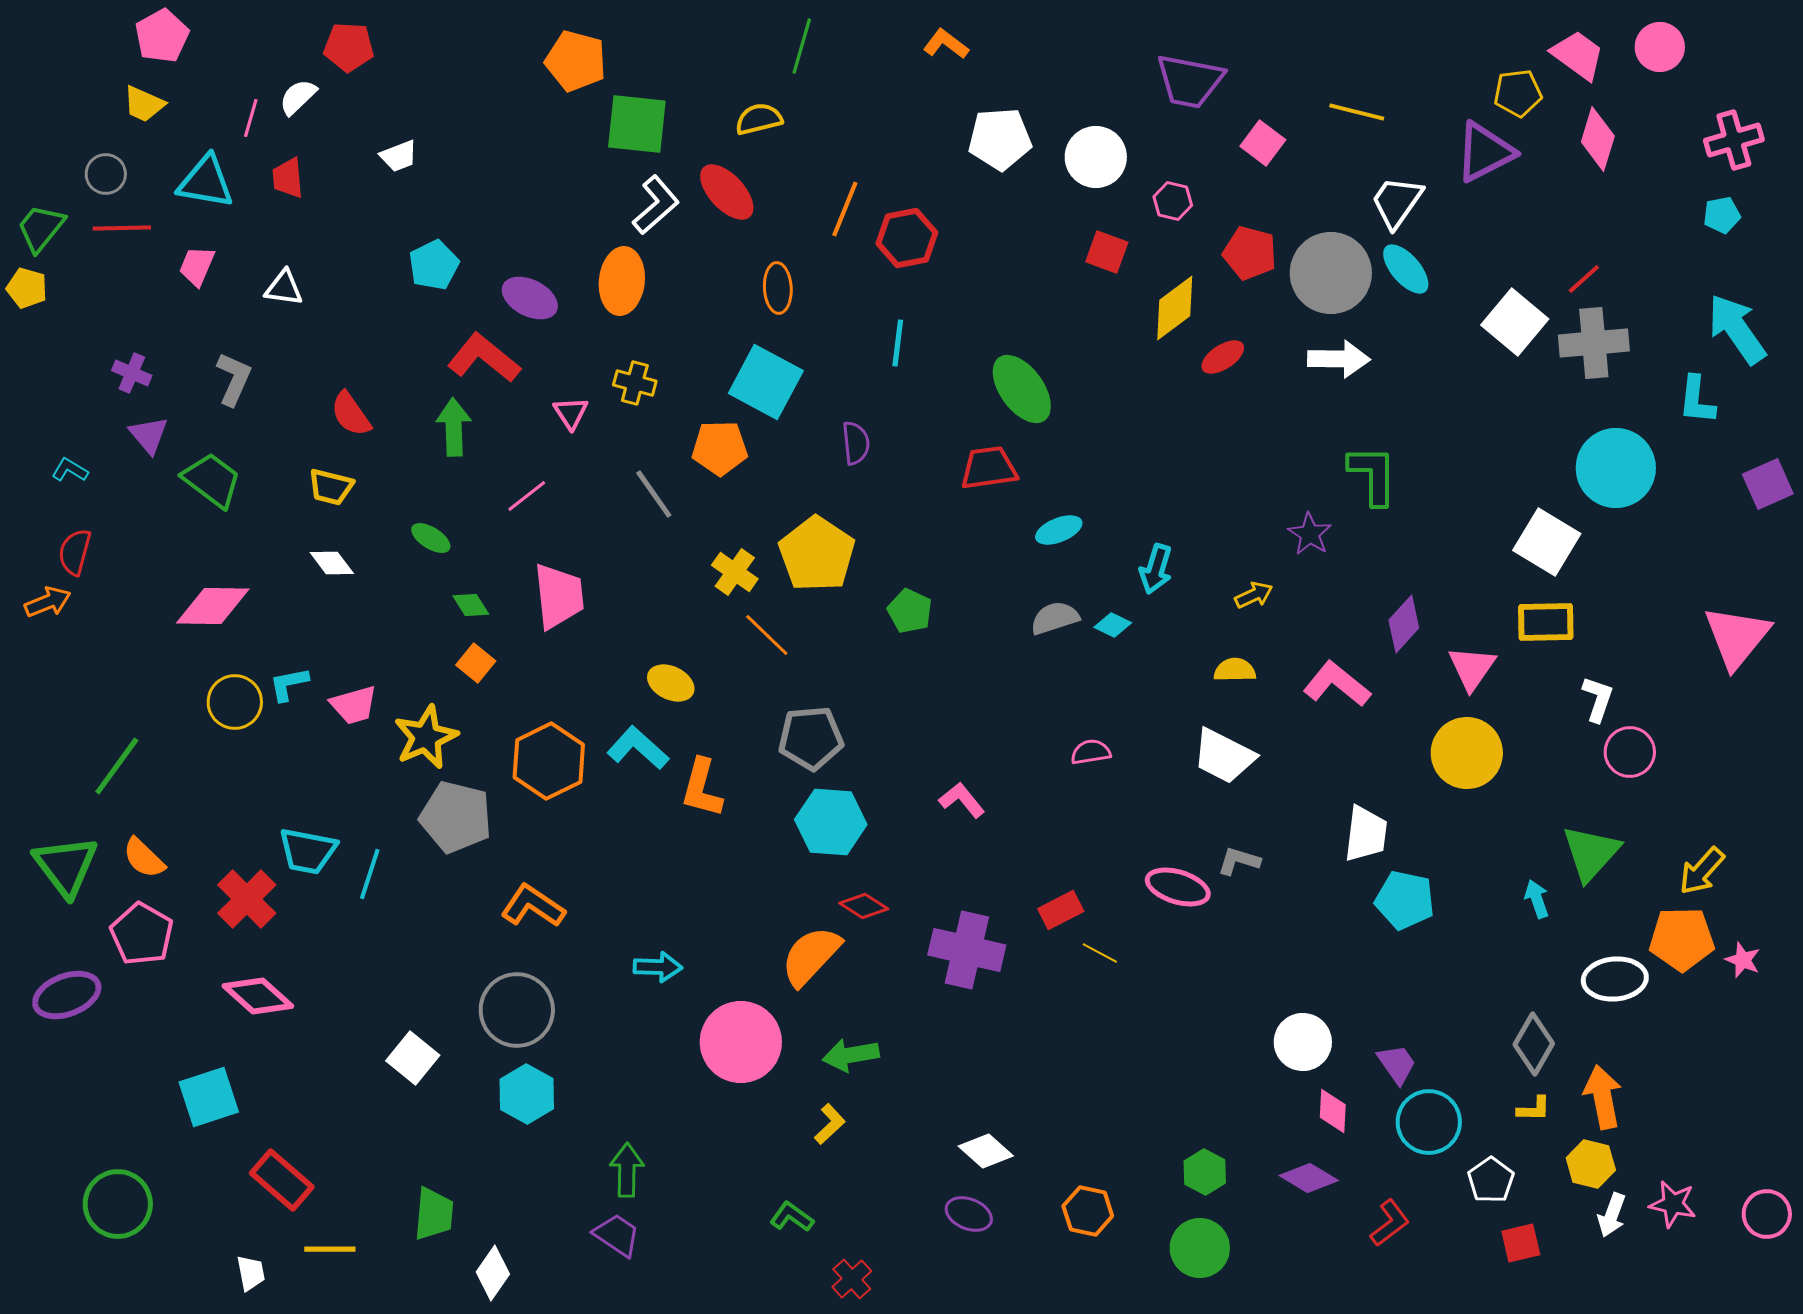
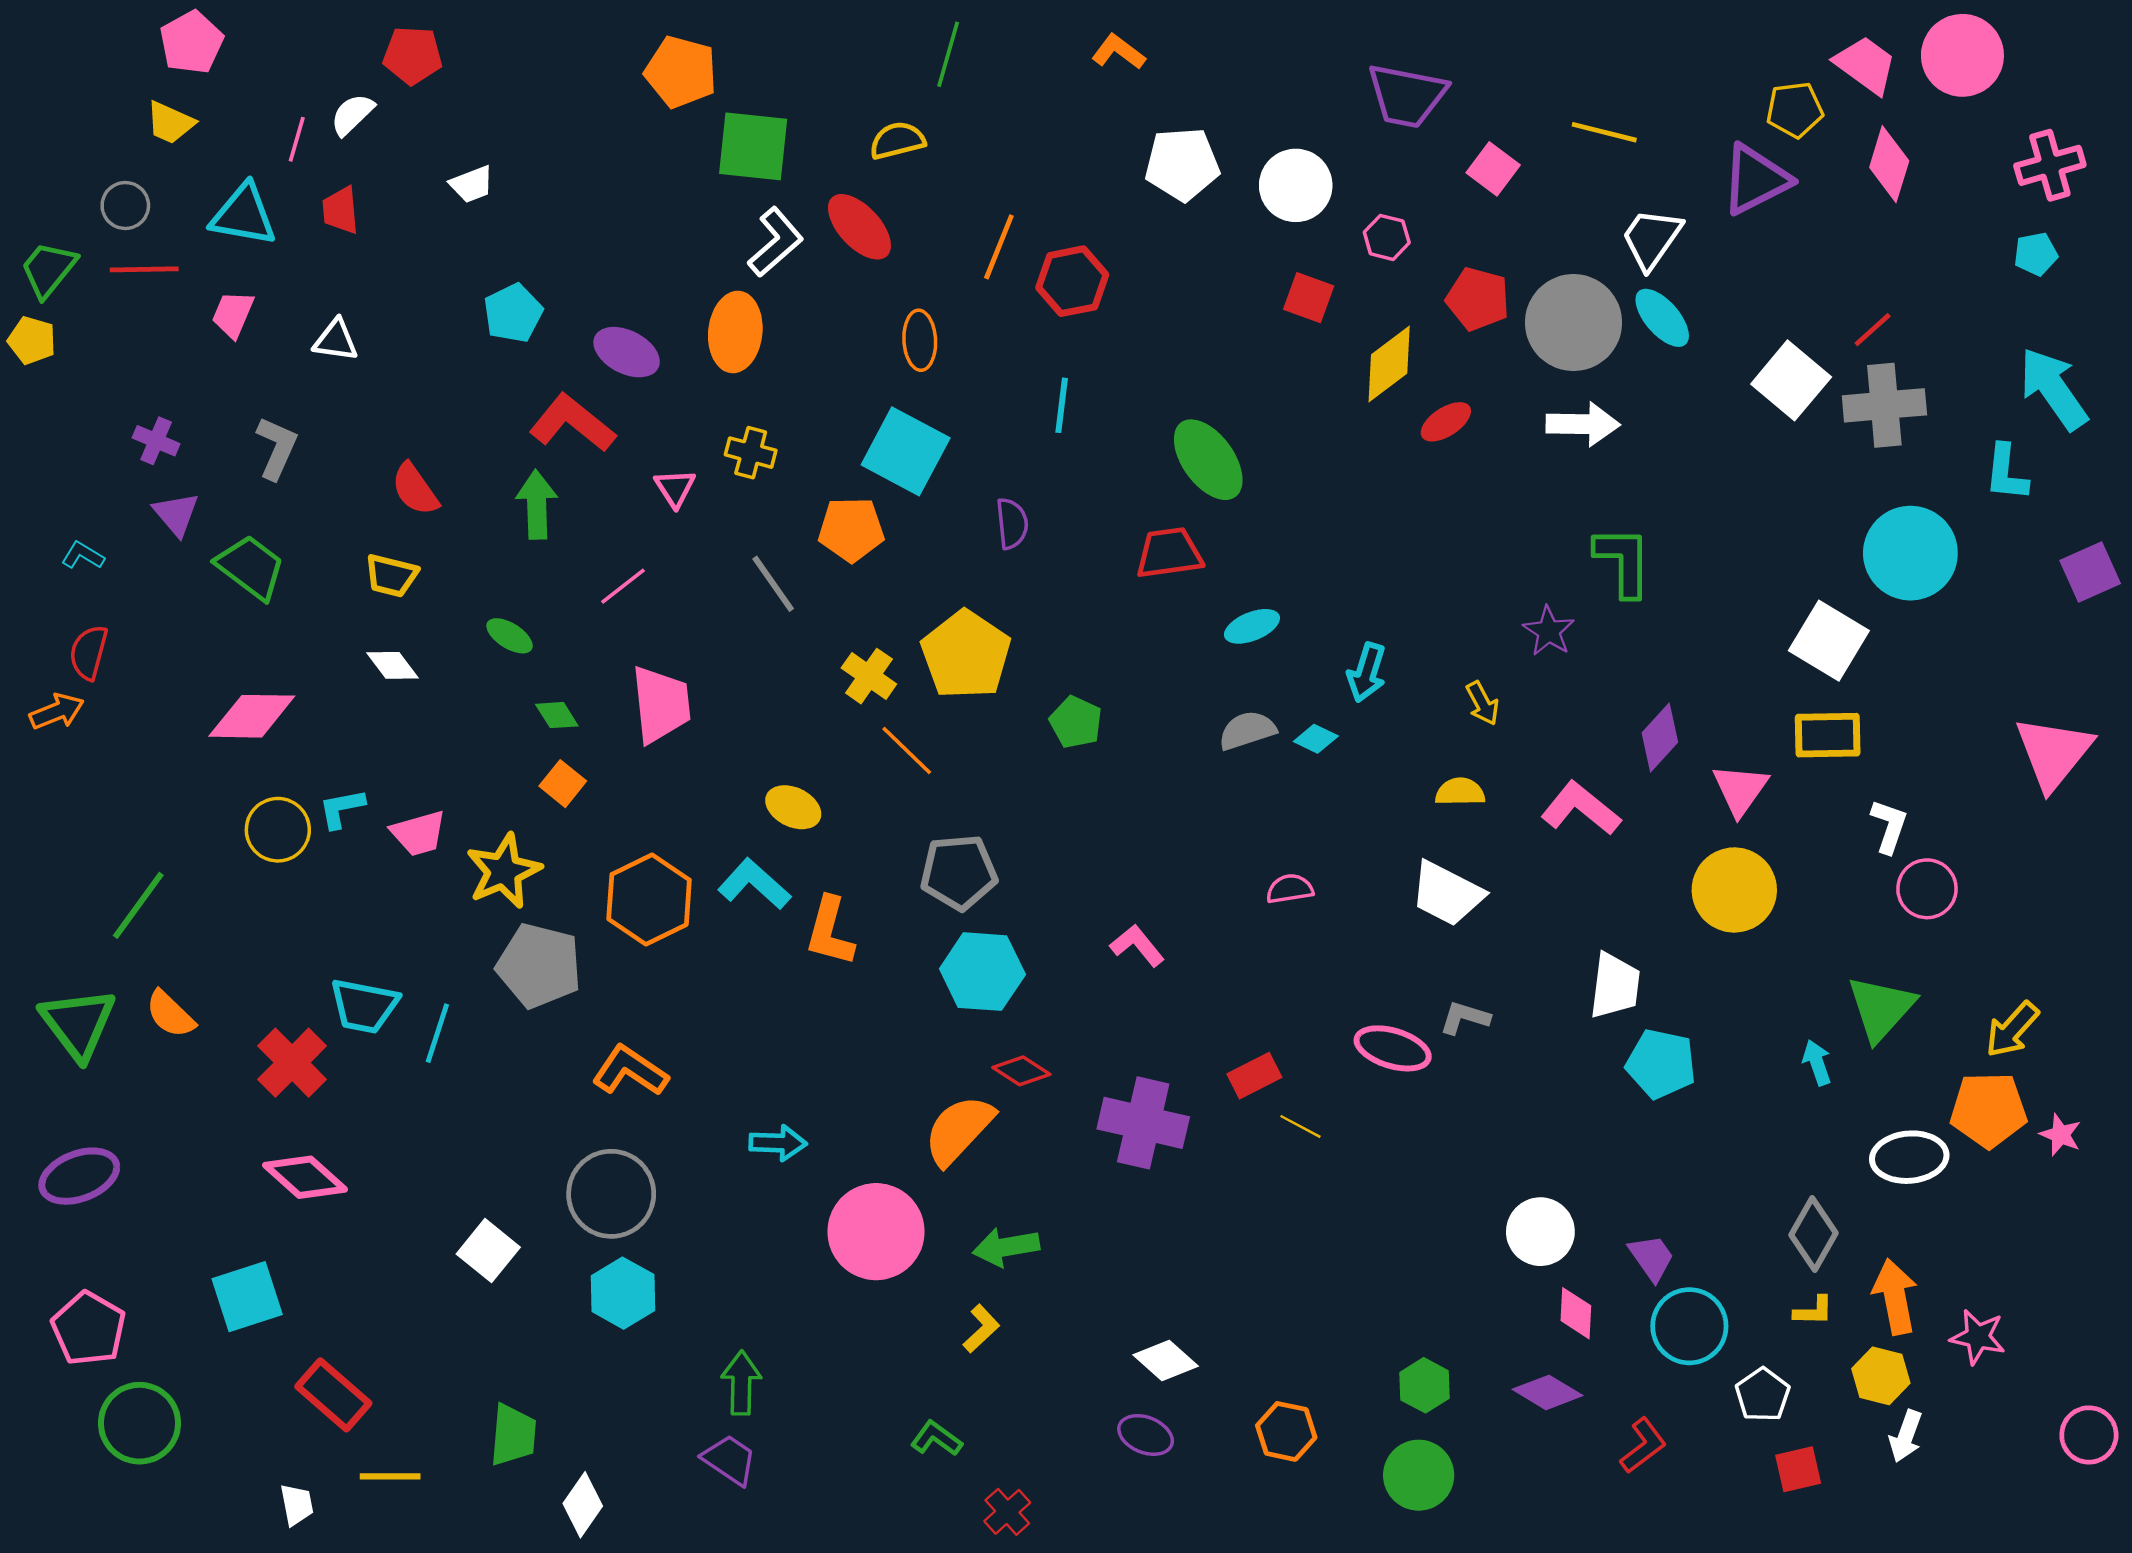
pink circle: (1660, 47) -> (1962, 55), size x1.4
yellow arrow: (1254, 595) -> (1482, 703), turned 87
pink pentagon: (142, 934) -> (89, 1329), moved
pink star: (1673, 1204) -> (1978, 1337), moved

